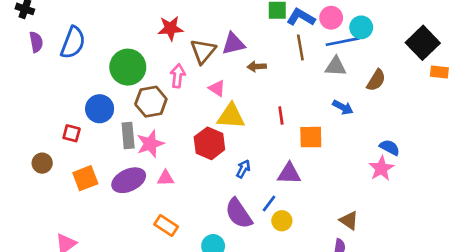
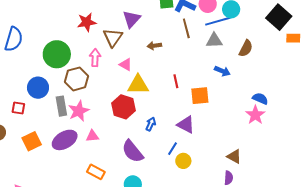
purple triangle: (233, 44) -> (132, 19), moved, turned -30
purple triangle: (289, 174) -> (186, 125), turned 30
purple semicircle: (239, 213) -> (133, 151), moved

